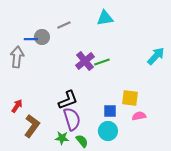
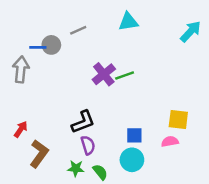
cyan arrow: (156, 56) -> (191, 32), moved
yellow square: (130, 98) -> (178, 119), moved
purple semicircle: (72, 119) -> (88, 145), size x0.7

